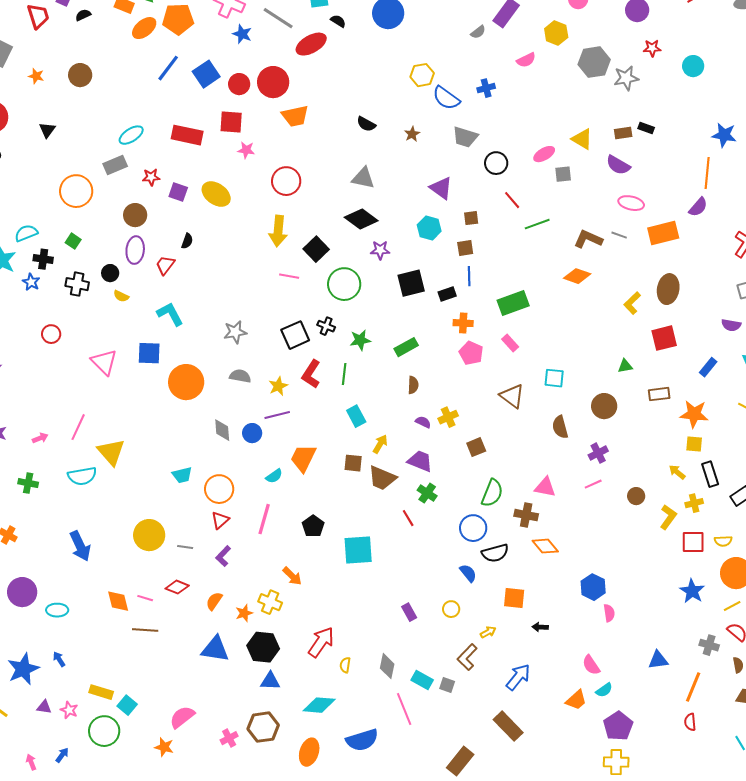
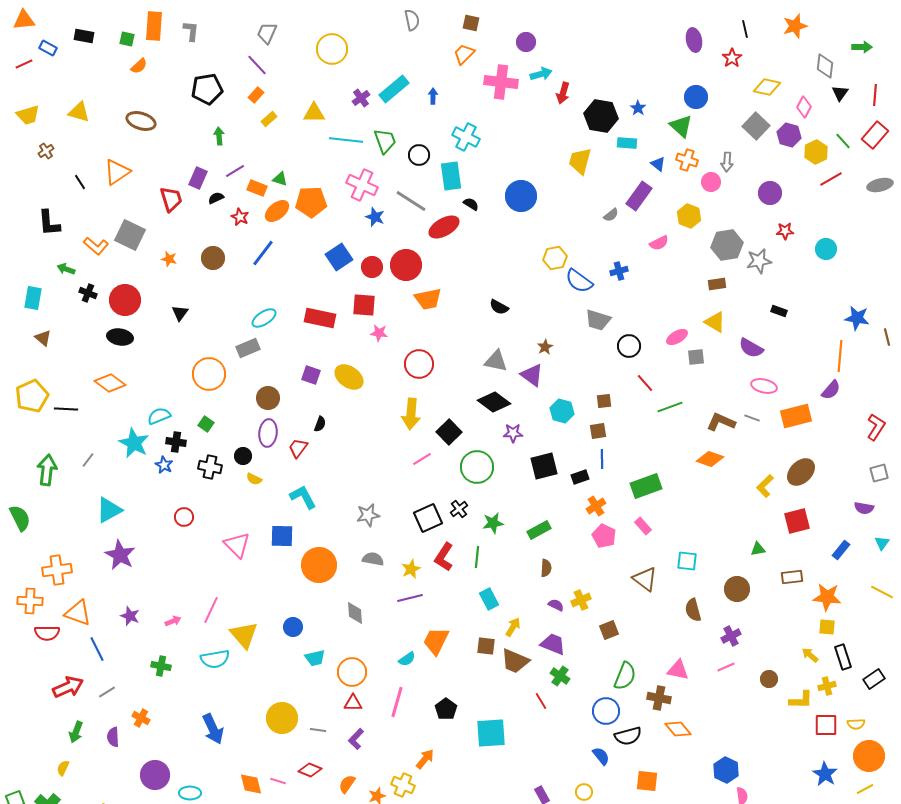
blue line: (168, 68) -> (263, 253), moved
brown rectangle: (623, 133) -> (717, 284), moved
brown star: (412, 134) -> (545, 347), moved
red star: (151, 177) -> (240, 217), moved, turned 30
purple triangle: (441, 188) -> (532, 375), moved
pink line: (289, 276) -> (422, 459), turned -42
brown ellipse: (668, 289) -> (801, 472), turned 36
orange cross: (463, 323) -> (596, 506), turned -36
black cross: (326, 326) -> (459, 509), turned 30
blue circle: (252, 433) -> (293, 627), moved
yellow L-shape: (668, 517) -> (801, 700), turned 55
red triangle: (220, 520) -> (353, 703), turned 42
orange arrow: (292, 576) -> (425, 759), turned -95

